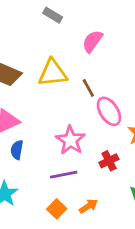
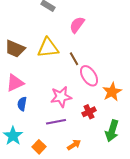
pink star: (70, 140) -> (61, 97), turned 30
orange square: (57, 209) -> (39, 147), moved

